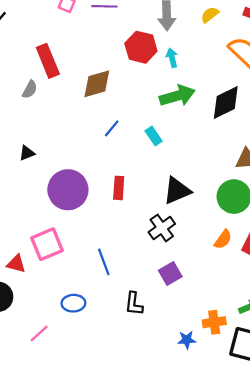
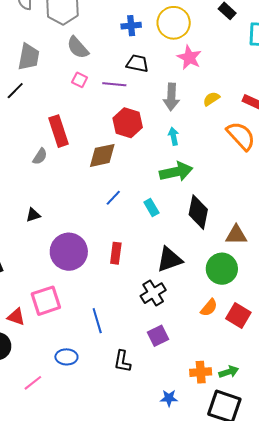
red hexagon: (141, 47) -> (128, 123), moved
black diamond: (226, 102) -> (198, 212), moved, turned -56
orange cross: (214, 322) -> (201, 372), moved

